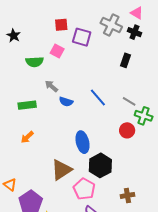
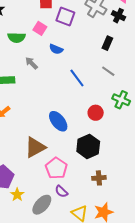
gray line: (129, 101) -> (108, 71), moved
blue semicircle: (66, 102) -> (56, 49), moved
red circle: (127, 130) -> (96, 113), moved
blue ellipse: (82, 142) -> (58, 121), turned -30
black hexagon: (100, 165) -> (88, 146), moved

